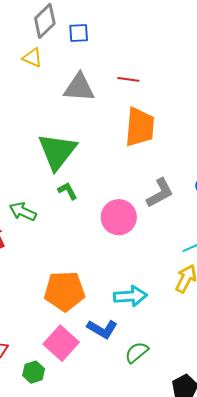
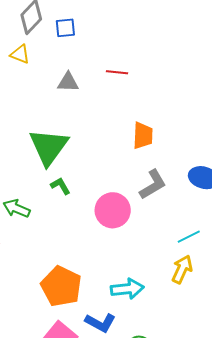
gray triangle: (79, 87) -> (68, 82), size x0.7
orange trapezoid: (140, 127) -> (143, 136), moved, size x0.7
orange pentagon: (64, 291) -> (61, 286), turned 30

